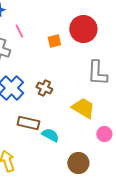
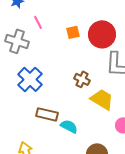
red circle: (83, 29) -> (102, 34), moved
brown cross: (44, 88) -> (82, 79), moved

